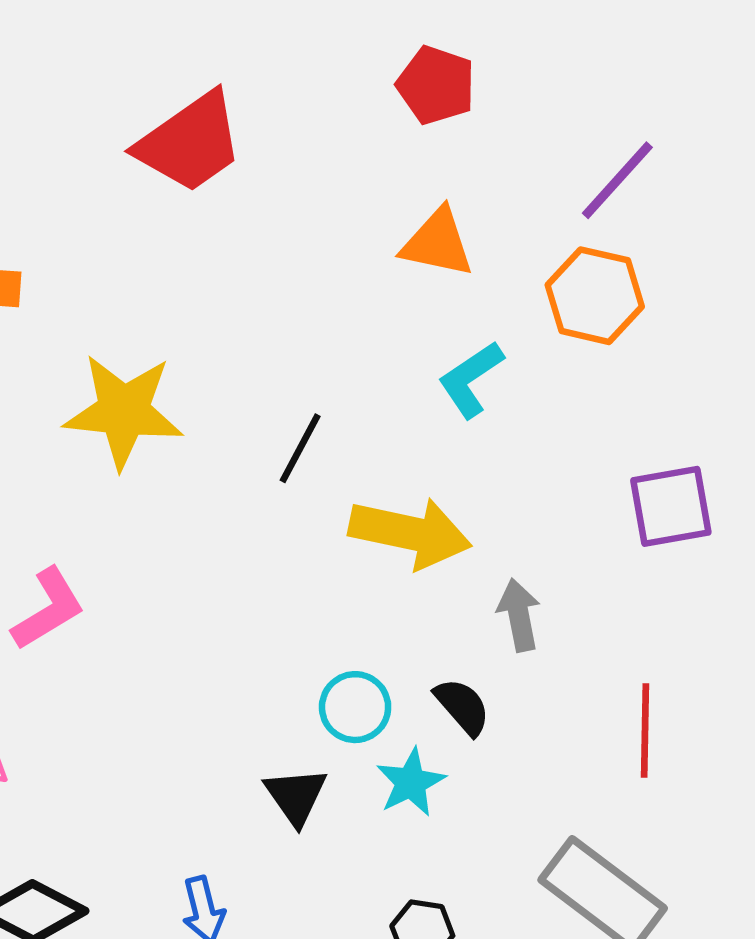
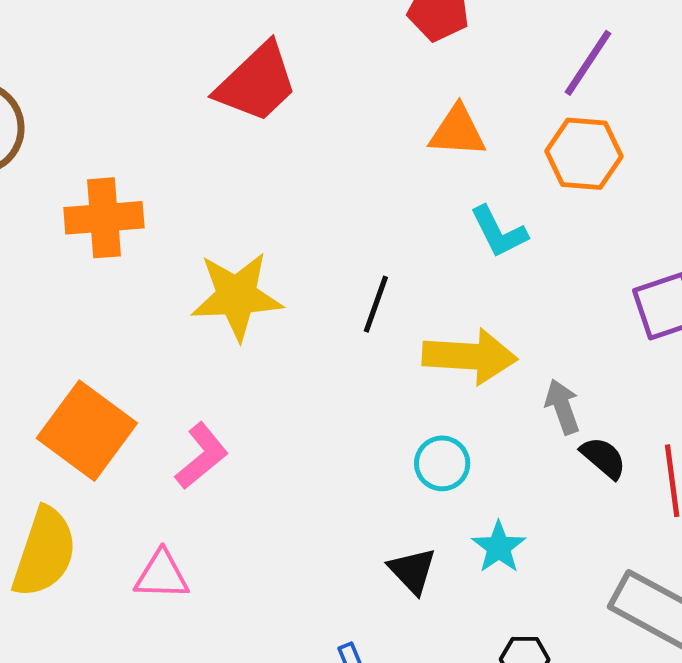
cyan L-shape: (471, 379) -> (499, 232), turned -74
black semicircle: (462, 706) -> (603, 458), moved
cyan circle: (355, 707) -> (442, 463), moved

